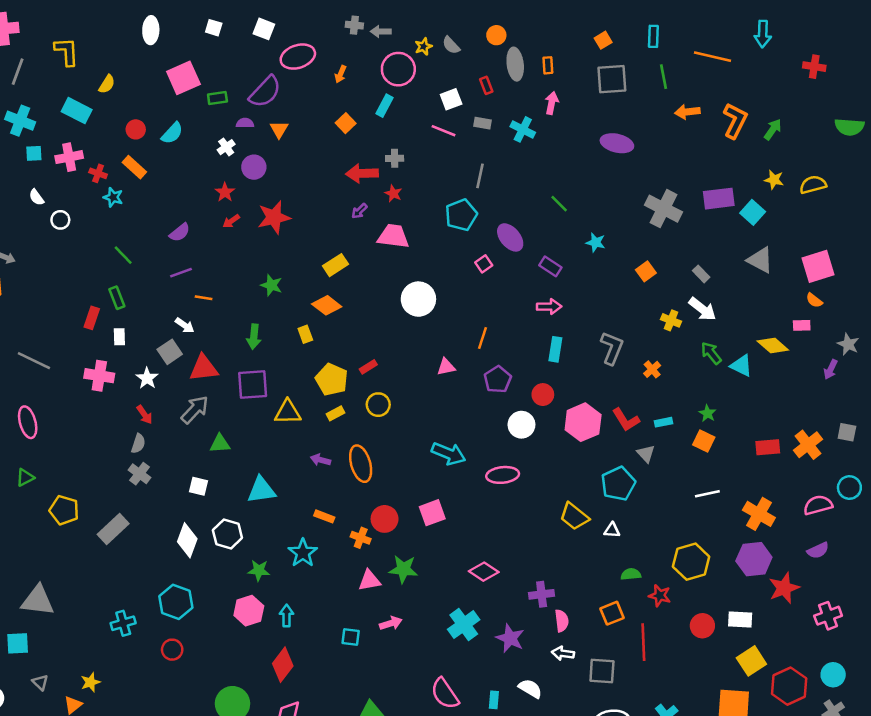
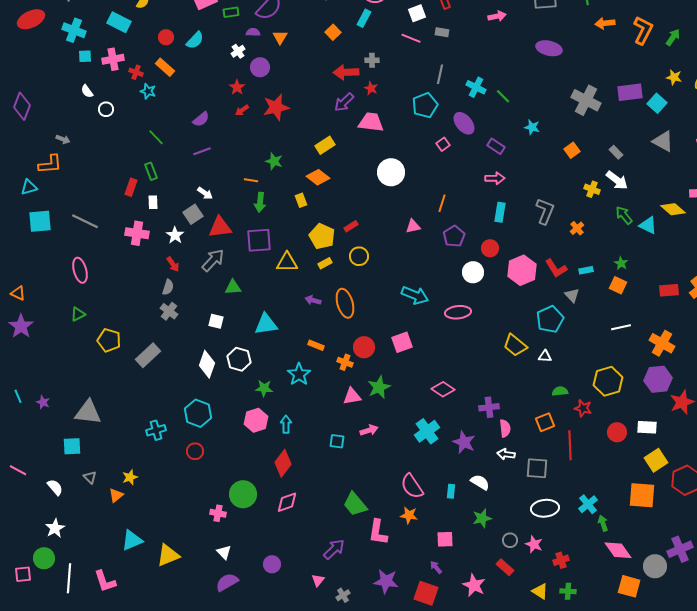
pink arrow: (552, 103) -> (497, 16), turned 66
cyan cross: (523, 129) -> (476, 87), moved
purple arrow: (359, 211) -> (344, 102), size x1.5
orange line: (204, 298) -> (251, 180), moved
green star: (403, 569) -> (379, 387), turned -30

